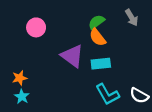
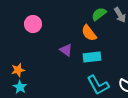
green semicircle: (96, 22) -> (99, 14), moved
purple triangle: (72, 56) -> (66, 50), size x0.6

